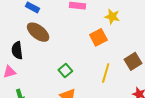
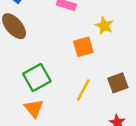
green square: (65, 71) -> (37, 77), size x1.6

